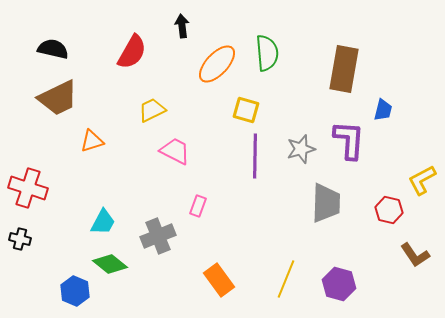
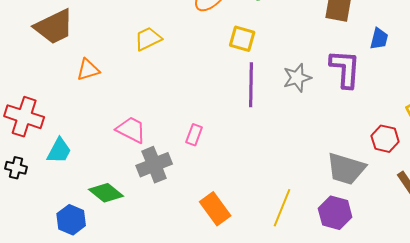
pink trapezoid: (175, 151) -> (131, 130), moved
gray trapezoid: (326, 203) -> (346, 169), moved, turned 105
cyan trapezoid: (103, 222) -> (59, 151), moved

